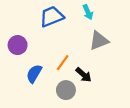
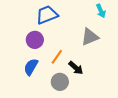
cyan arrow: (88, 12) -> (101, 11), moved
purple circle: (18, 45) -> (35, 40), moved

